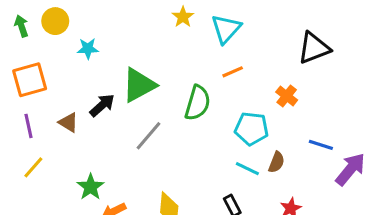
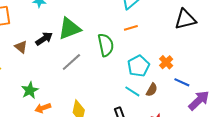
orange cross: (287, 96) -> (166, 62), moved
green semicircle: (197, 103) -> (106, 45), turned -35
cyan pentagon: (252, 129) -> (138, 66), turned 30

